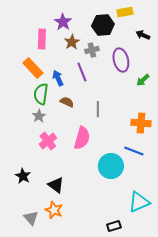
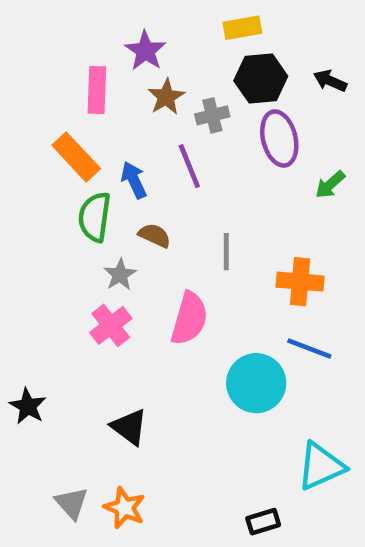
yellow rectangle: (125, 12) -> (242, 28), moved
black hexagon: (103, 25) -> (261, 78), moved
gray star: (39, 116) -> (120, 275), moved
orange cross: (141, 123) -> (300, 282), moved
black star: (23, 176) -> (28, 406), moved
orange star: (54, 210) -> (125, 508), moved

